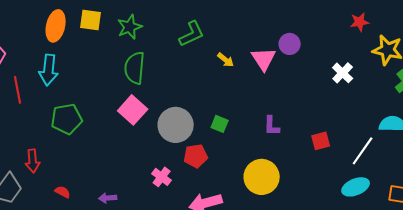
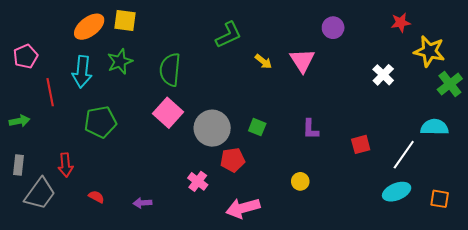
orange ellipse: (56, 26) -> (89, 27), turned 40
green star: (130, 27) -> (120, 61), moved
purple circle: (290, 44) -> (333, 28), moved
yellow circle: (262, 177) -> (300, 181), size x0.5

